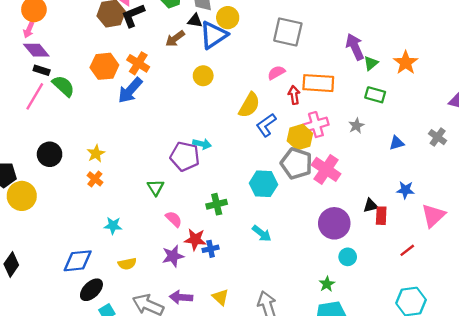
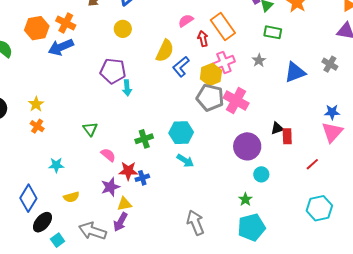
orange rectangle: (318, 83) -> (223, 27), turned 56
blue arrow: (130, 90) -> (61, 47), turned 30
blue triangle: (397, 143) -> (295, 72), size x1.6
cyan arrow: (202, 144) -> (127, 88), turned 77
purple pentagon: (185, 156) -> (113, 71), moved
cyan hexagon: (264, 184) -> (181, 133), moved
blue star: (405, 190) -> (332, 112), moved
blue diamond: (78, 261) -> (28, 198), turned -48
purple arrow: (181, 297) -> (120, 222), turned -60
yellow triangle: (220, 297) -> (124, 204), moved, turned -49

